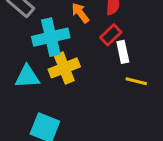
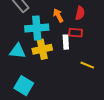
red rectangle: (111, 35) -> (76, 33), turned 40
white rectangle: (123, 52) -> (66, 42), moved

